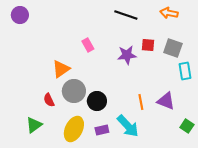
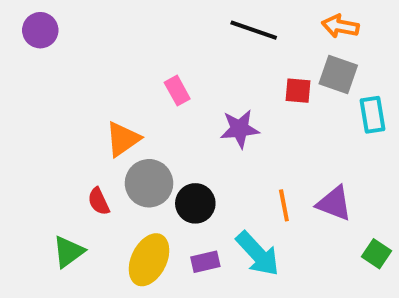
gray square: (173, 48) -> (338, 74), moved
purple star: (127, 55) -> (240, 129), moved
cyan rectangle: (185, 71) -> (373, 115), moved

